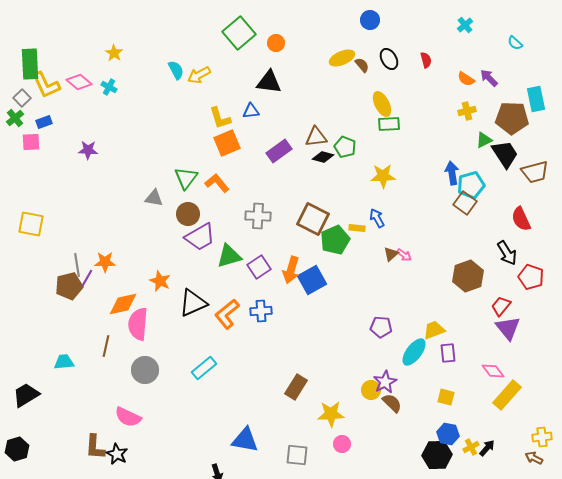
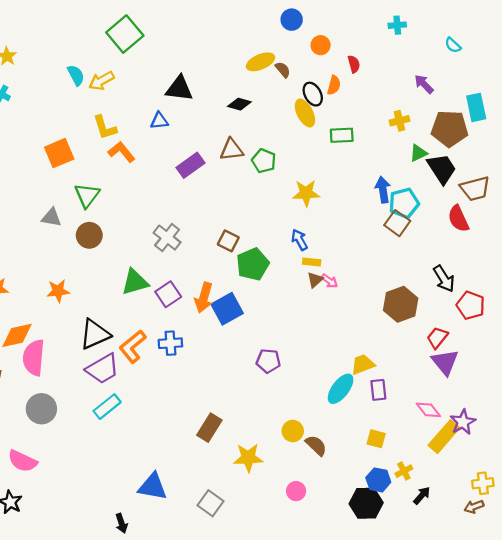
cyan cross: (465, 25) -> (397, 25), turned 35
green square: (239, 33) -> (125, 34), moved
orange circle: (276, 43) -> (321, 45), moved
black ellipse: (389, 59) -> (313, 94), moved
orange semicircle: (466, 79) -> (334, 85), moved, turned -108
yellow L-shape: (220, 118) -> (105, 127), moved
green rectangle: (389, 124) -> (342, 135), moved
orange square: (227, 143) -> (59, 153), moved
black diamond: (323, 157) -> (239, 104), moved
orange L-shape: (217, 183) -> (121, 152), moved
gray cross: (258, 216) -> (167, 238), turned 35
brown square: (313, 219) -> (228, 241), size x0.6
red semicircle: (521, 219) -> (458, 219), moved
yellow rectangle: (357, 228) -> (312, 262), moved
purple trapezoid: (200, 237) -> (103, 369), moved
orange star: (160, 281) -> (58, 291), moved, turned -30
purple pentagon: (381, 327) -> (268, 361), moved
purple star: (385, 382) -> (463, 422), moved
pink circle: (342, 444) -> (296, 491), moved
yellow cross: (471, 447) -> (404, 471), moved
gray square: (297, 455) -> (210, 503), turned 30
brown arrow: (534, 458) -> (474, 507), turned -48

